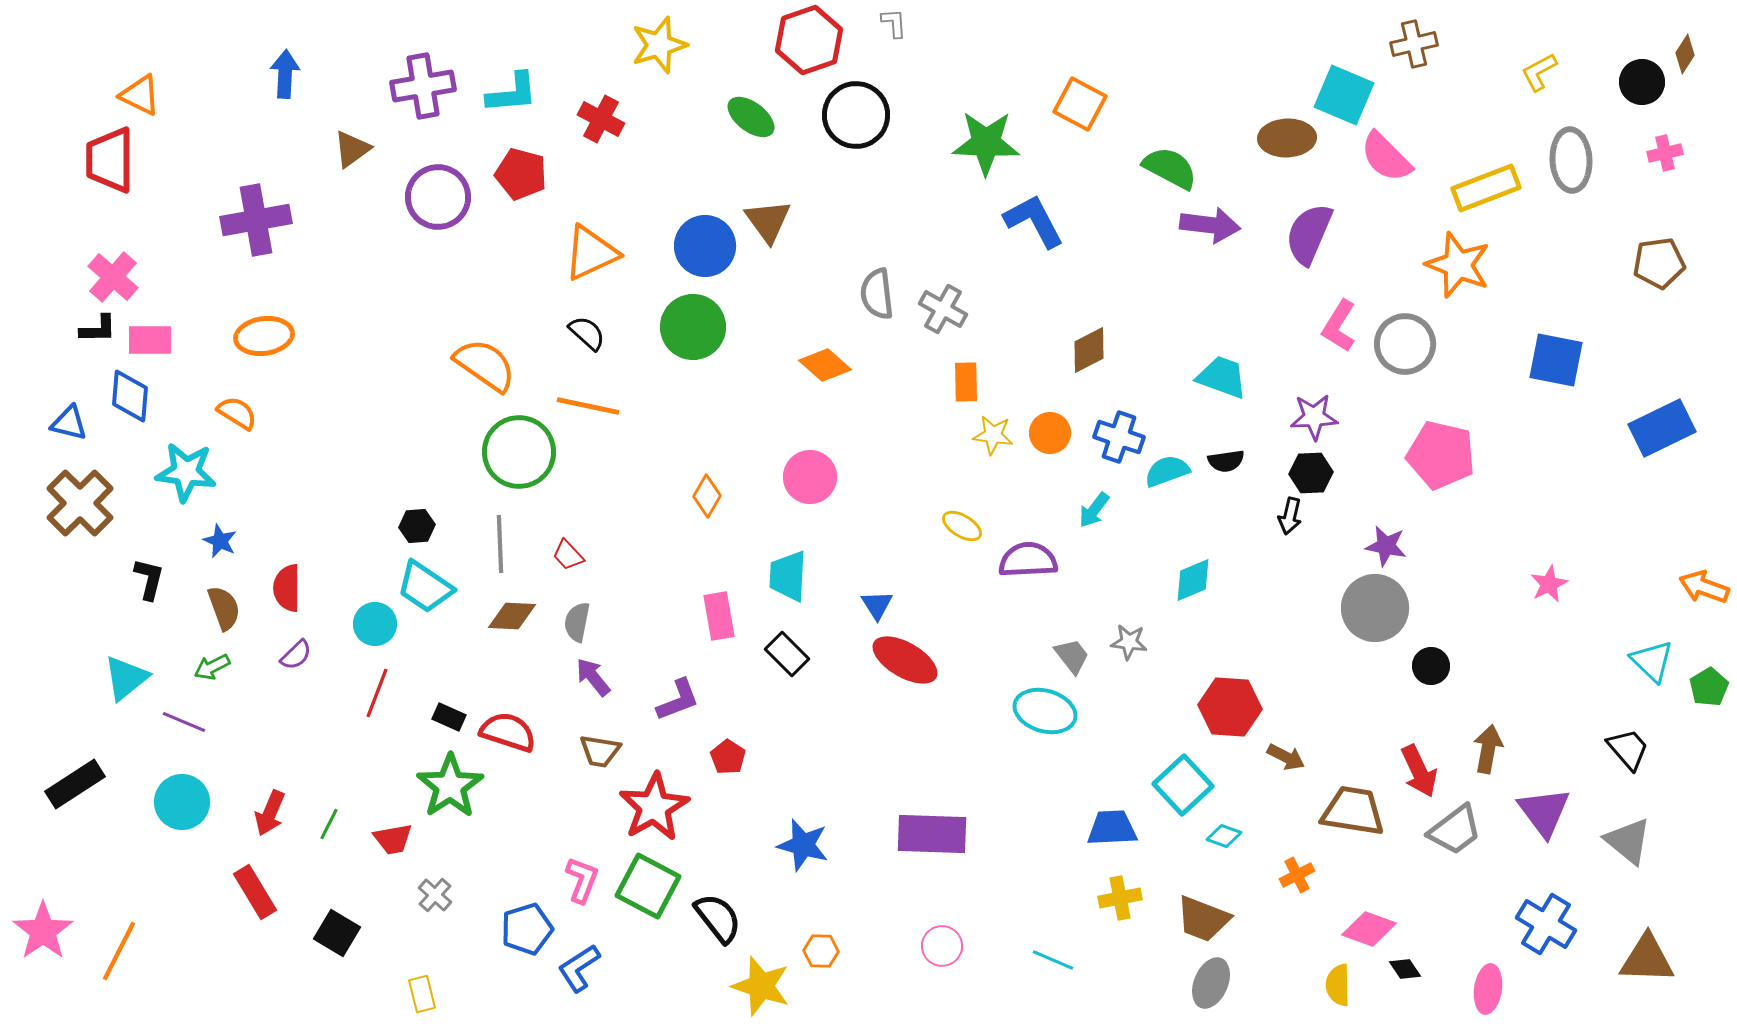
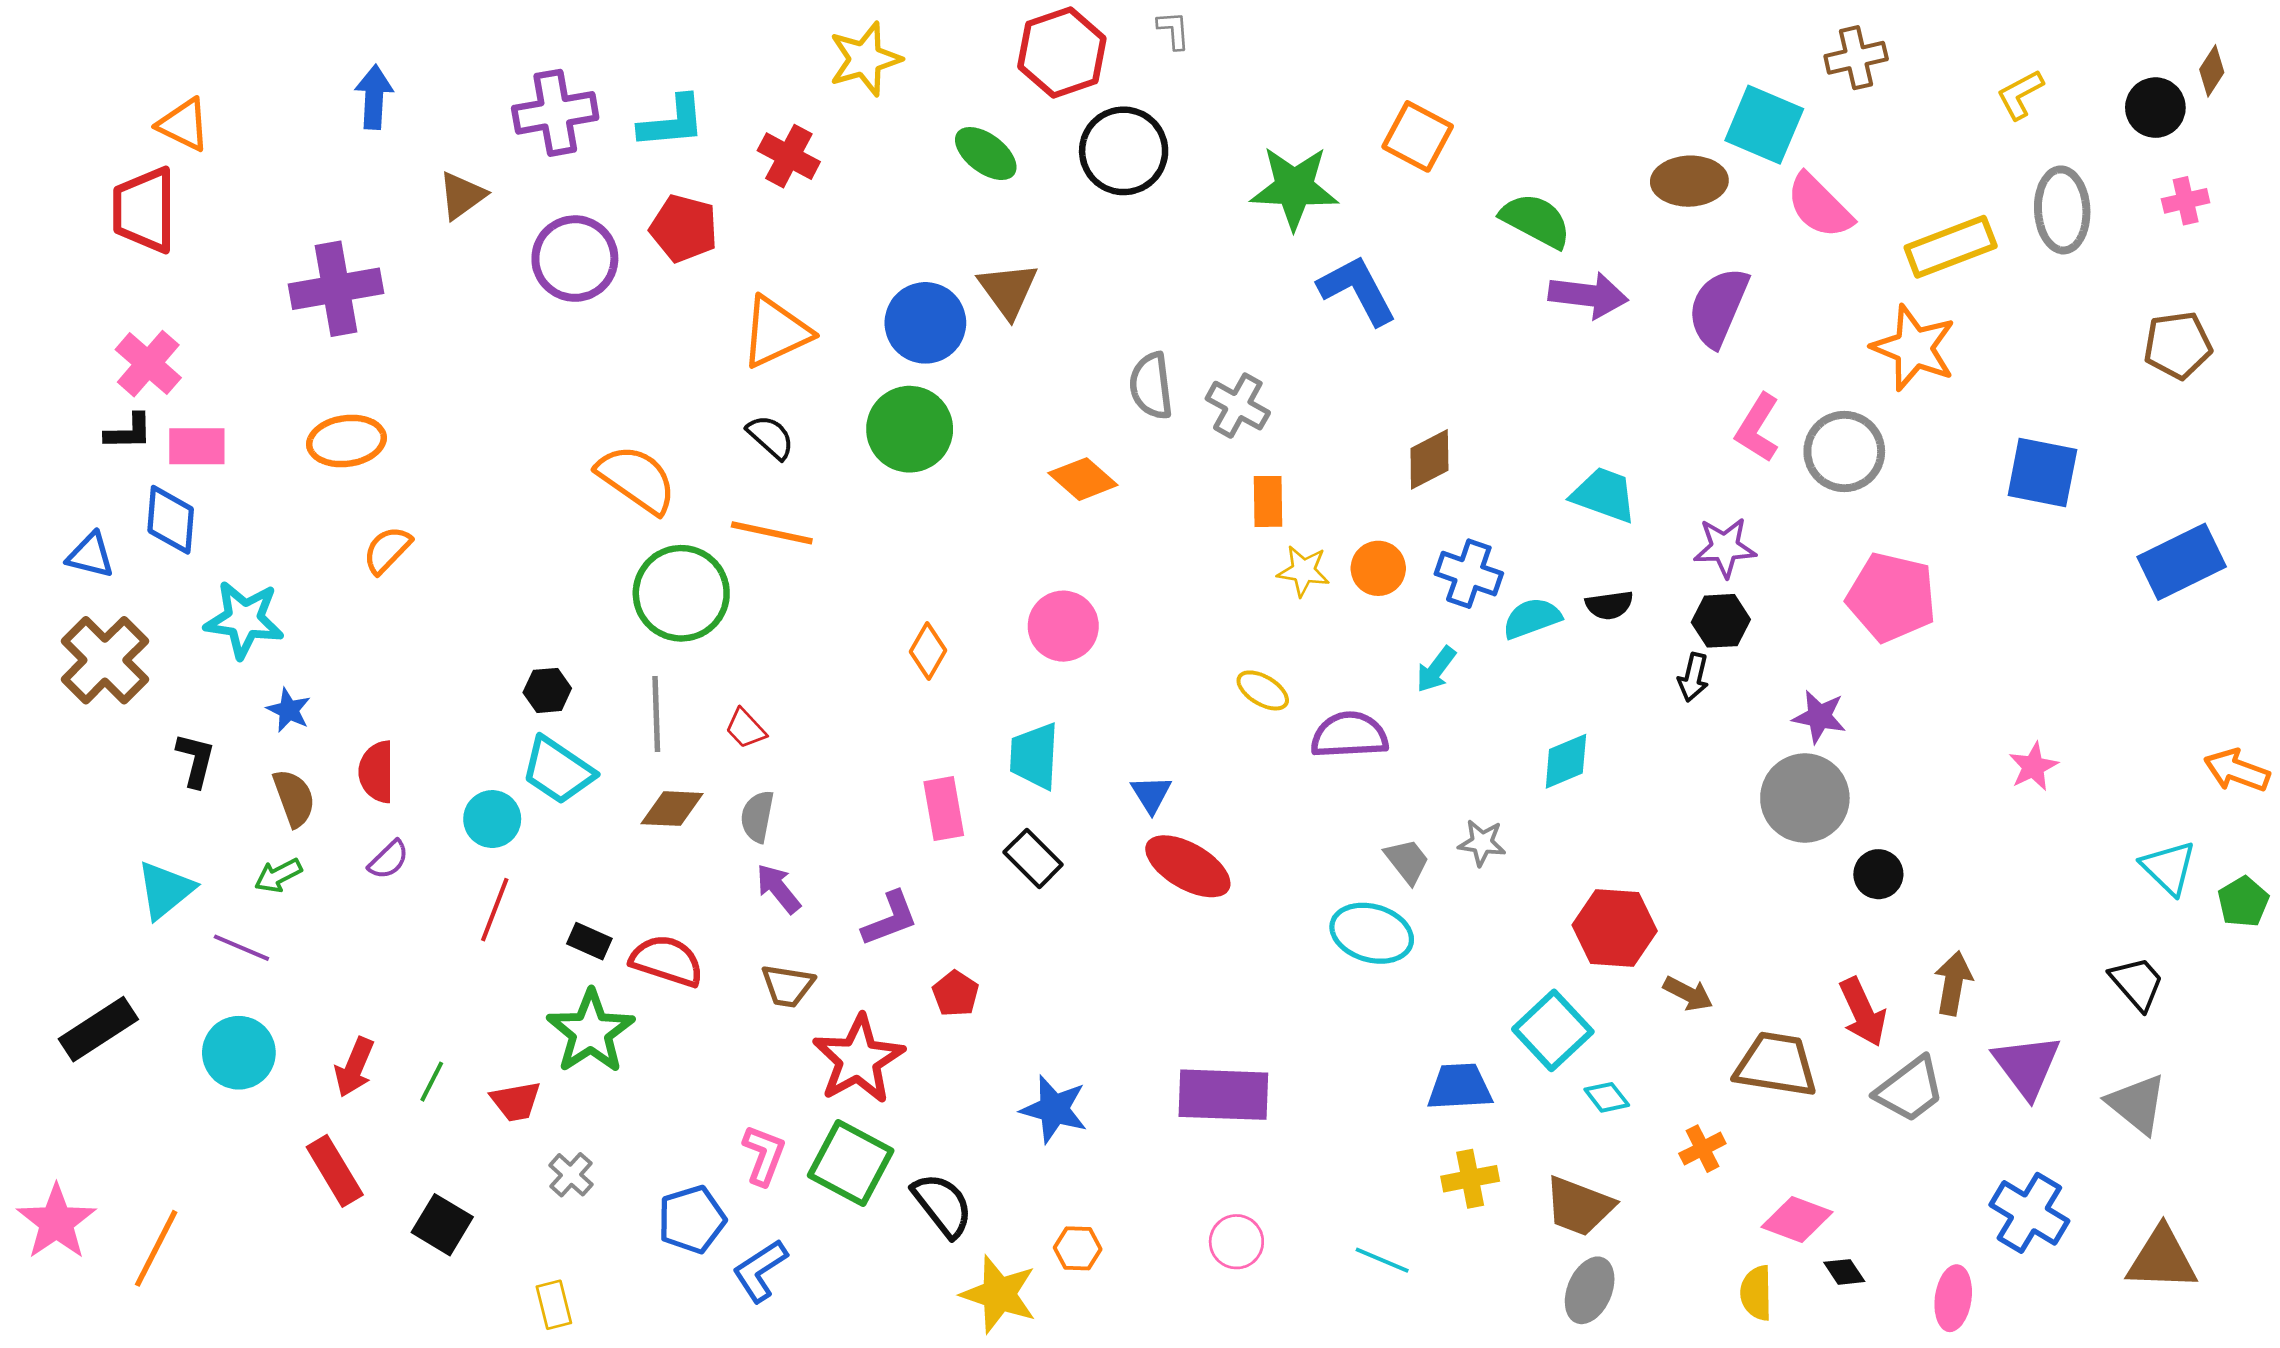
orange semicircle: (237, 413) -> (387, 550), moved, turned -78
cyan diamond: (1224, 836) -> (1607, 1097), turned 32

